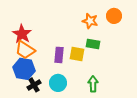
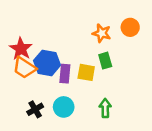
green rectangle: (93, 44) -> (105, 61), turned 64
blue hexagon: (24, 69) -> (47, 63), moved

